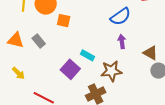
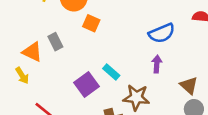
orange triangle: (16, 40) -> (32, 52), moved

